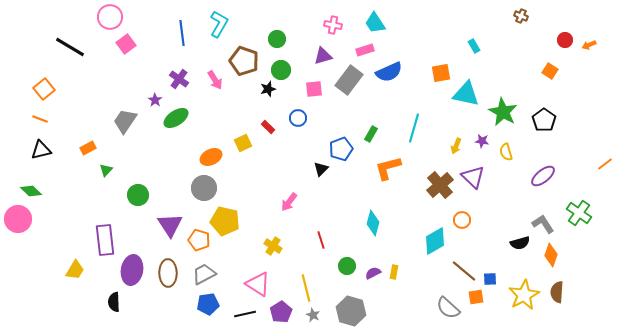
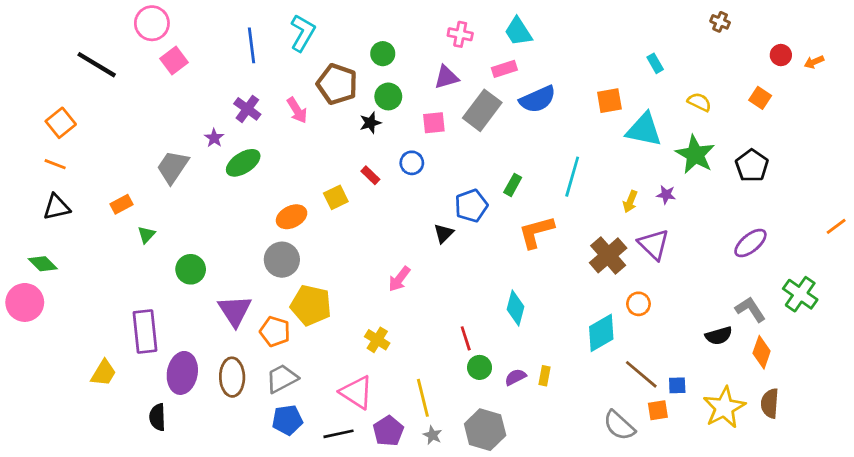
yellow semicircle: (506, 152) -> (699, 102), moved, turned 132
red line: (321, 240) -> (466, 338), moved

